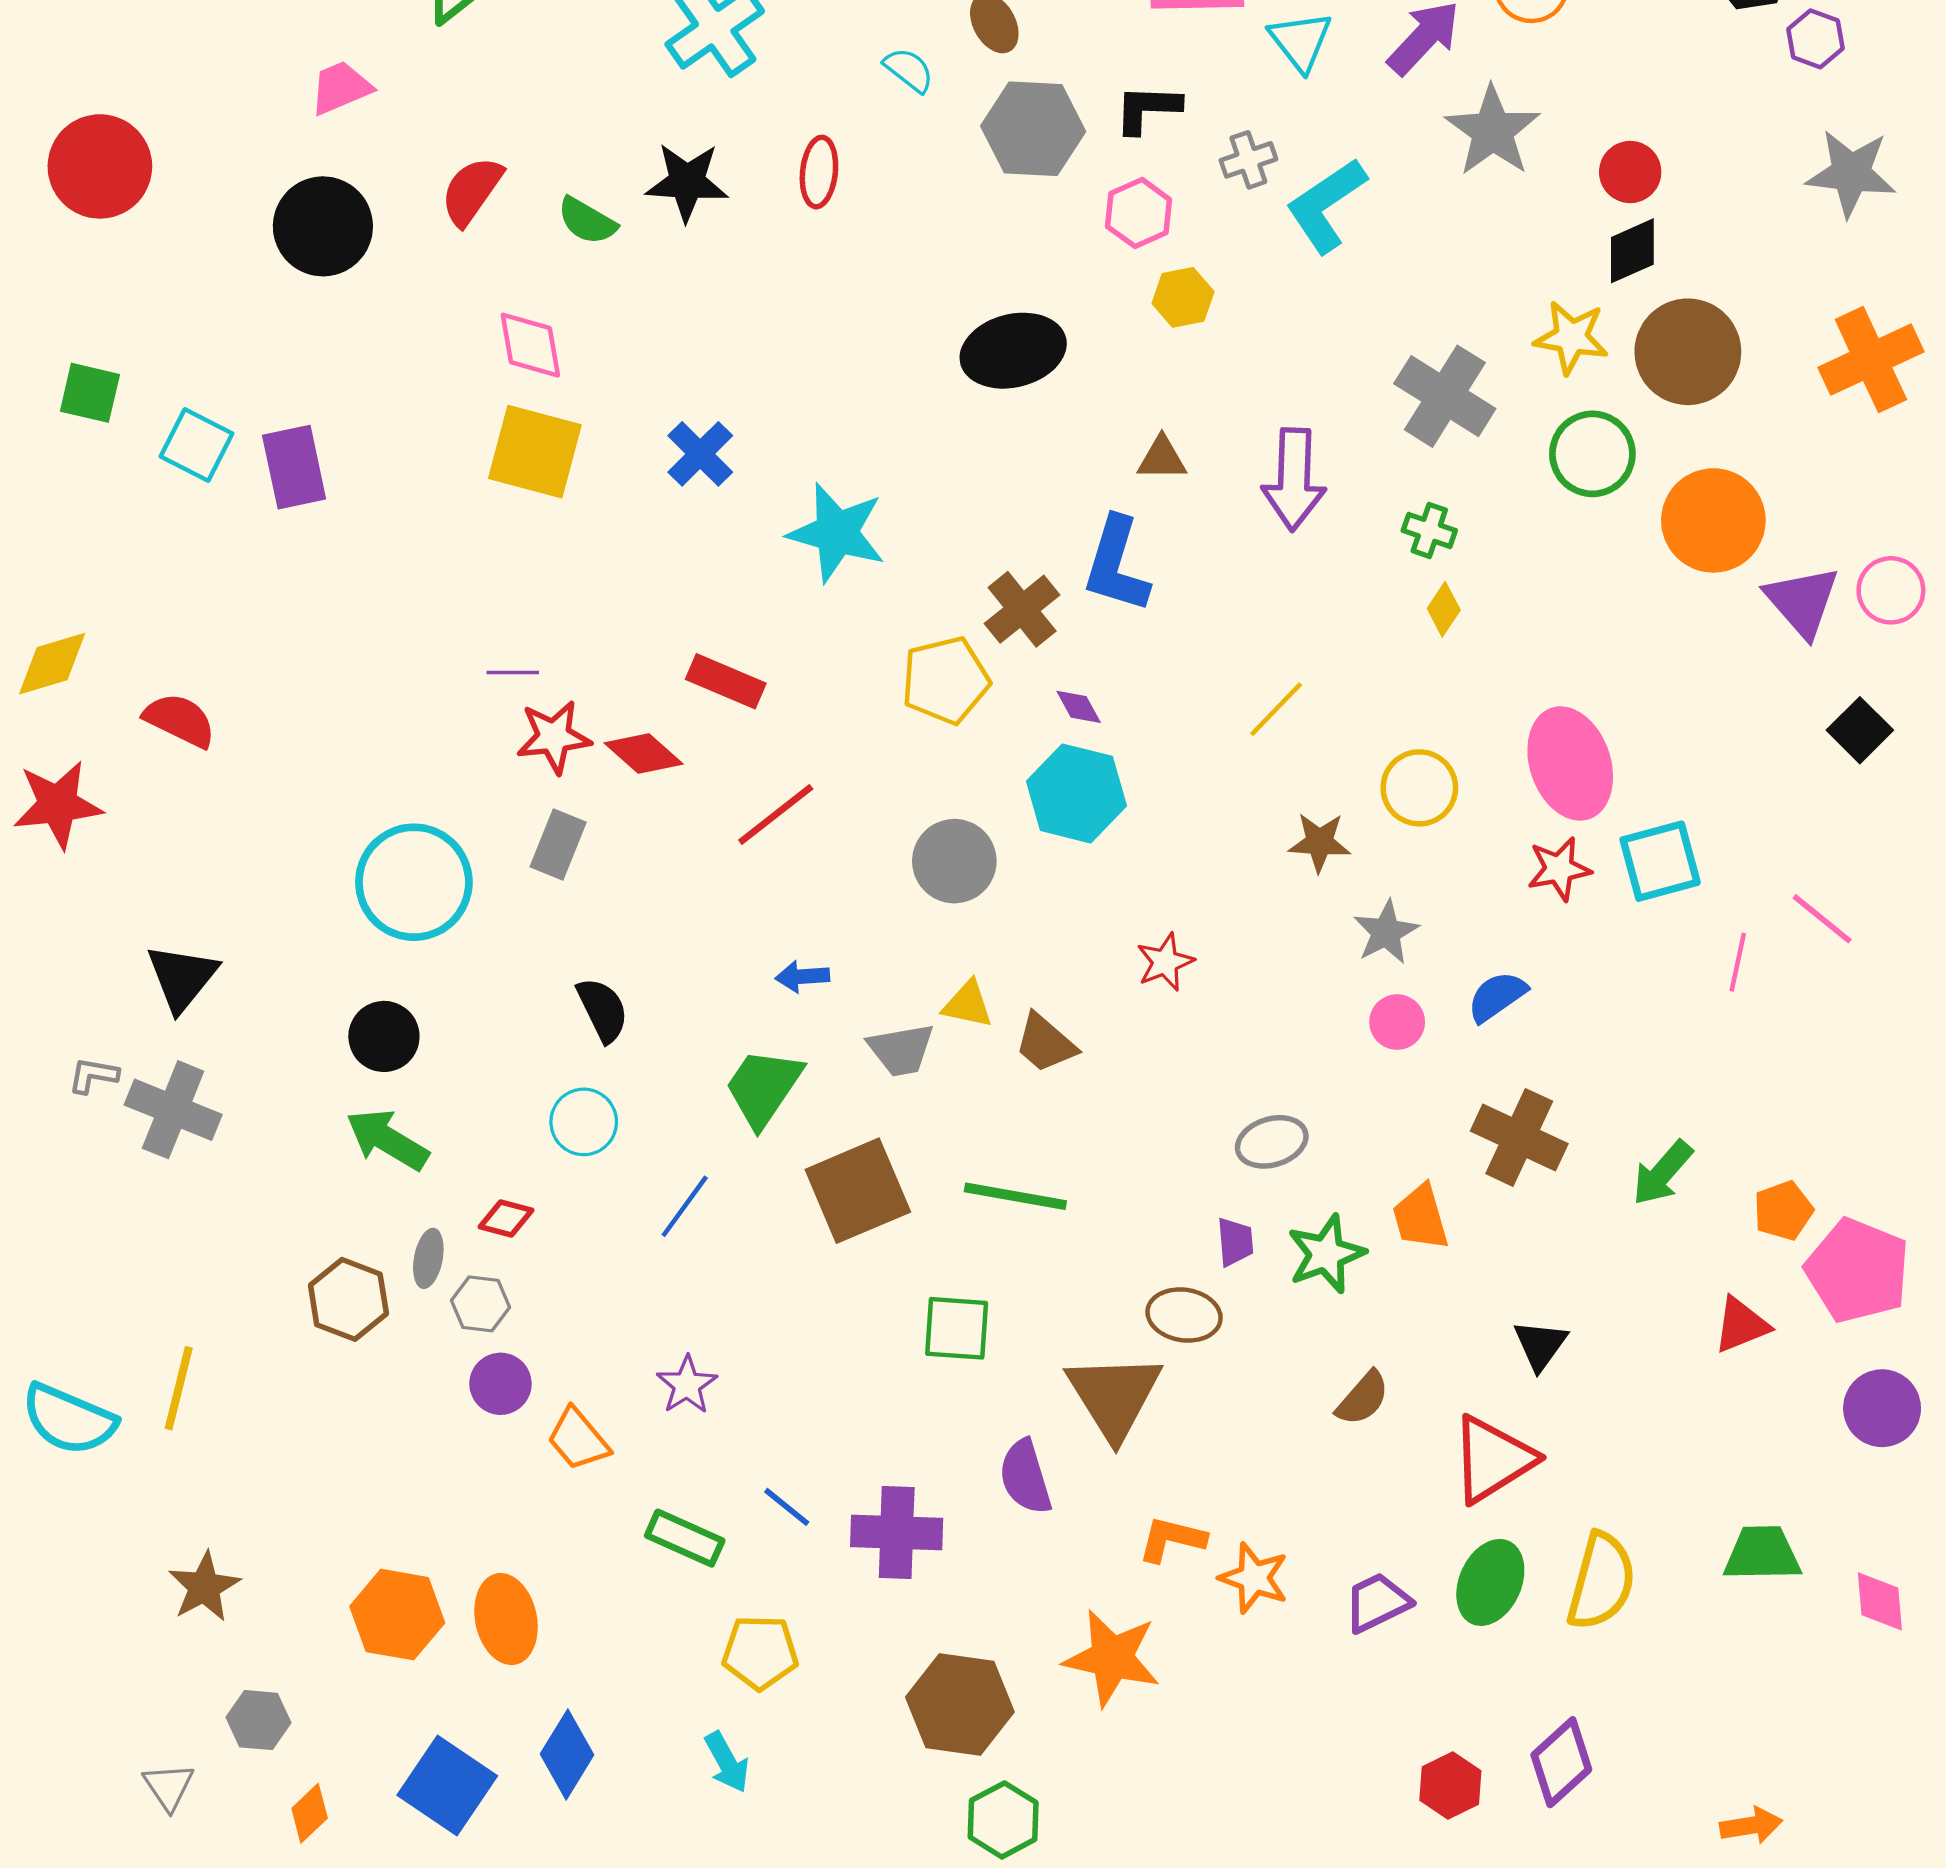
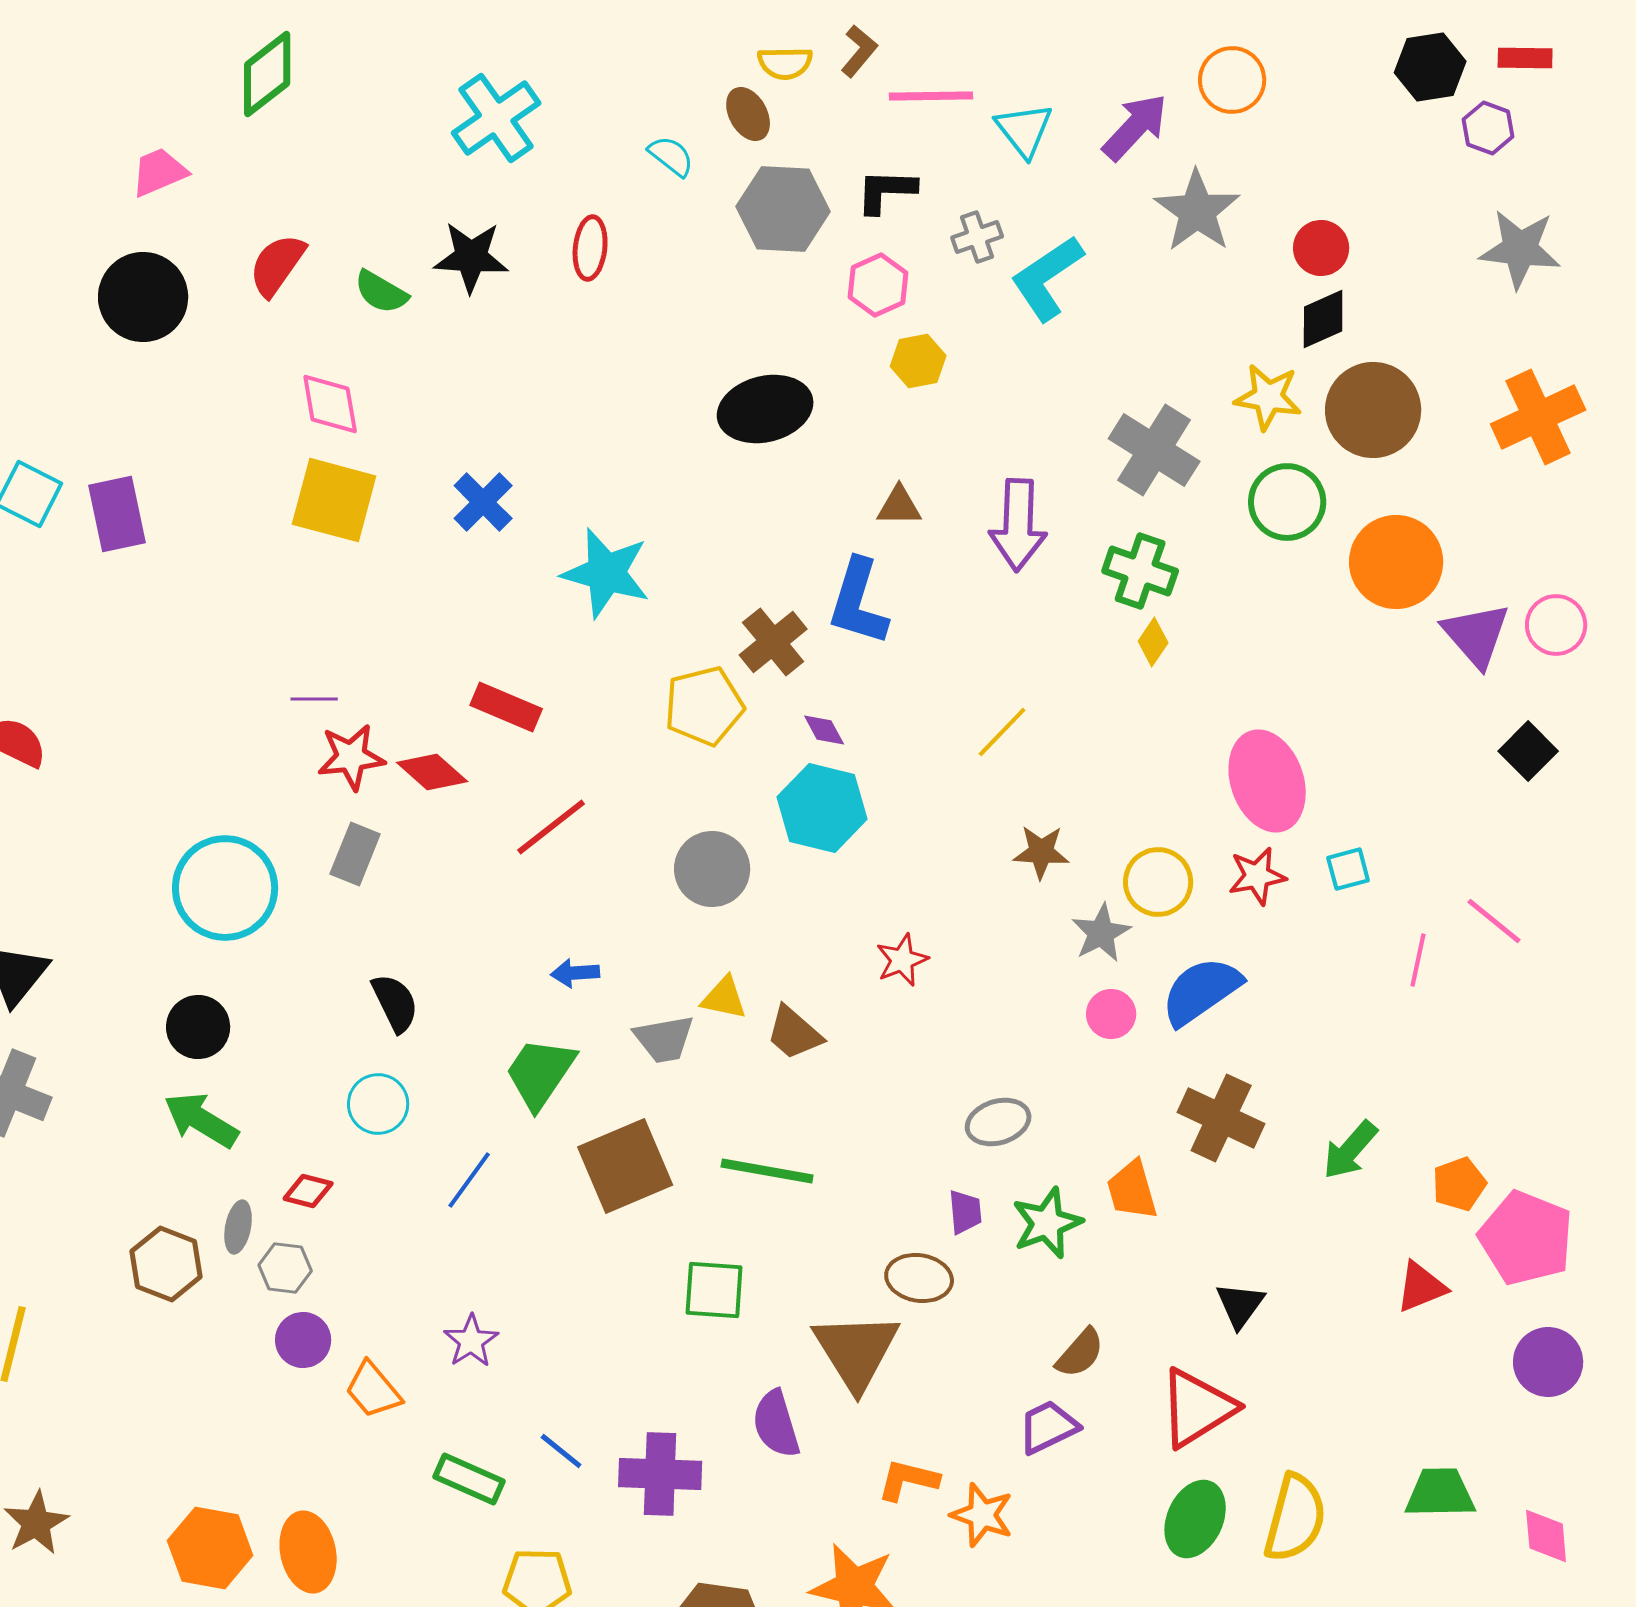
green cross: (1429, 530) -> (1140, 571), size x1.5
yellow circle: (1419, 788) -> (1158, 882), moved
cyan square: (1660, 861) -> (1348, 869), size x0.6
blue semicircle: (1497, 997) -> (1201, 991), size x1.5
purple trapezoid: (1377, 1602) -> (1048, 1427), moved

